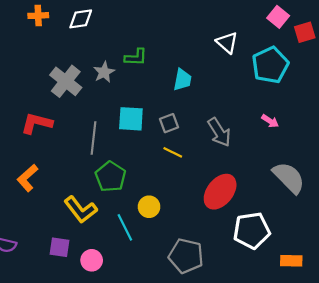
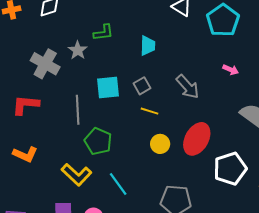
orange L-shape: (27, 178) -> (25, 154), turned -105
yellow circle: (149, 207) -> (160, 144), moved

